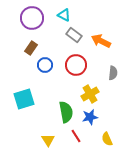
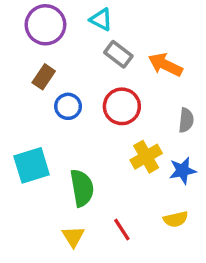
green semicircle: (66, 112) -> (82, 188), moved
blue star: (90, 117) -> (183, 171), moved
yellow semicircle: (107, 139) -> (176, 219), moved, turned -80

